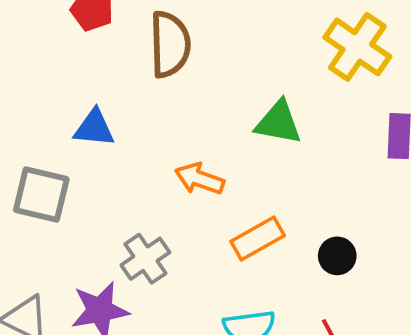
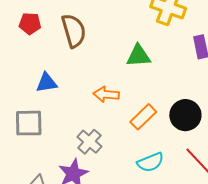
black circle: (337, 256) -> (185, 115), size x1.6

